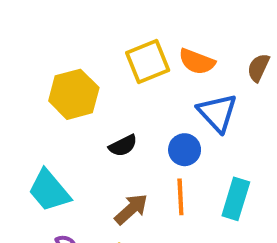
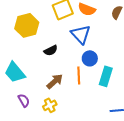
blue triangle: (217, 113) -> (81, 34), moved
blue circle: (185, 150) -> (90, 58), moved

